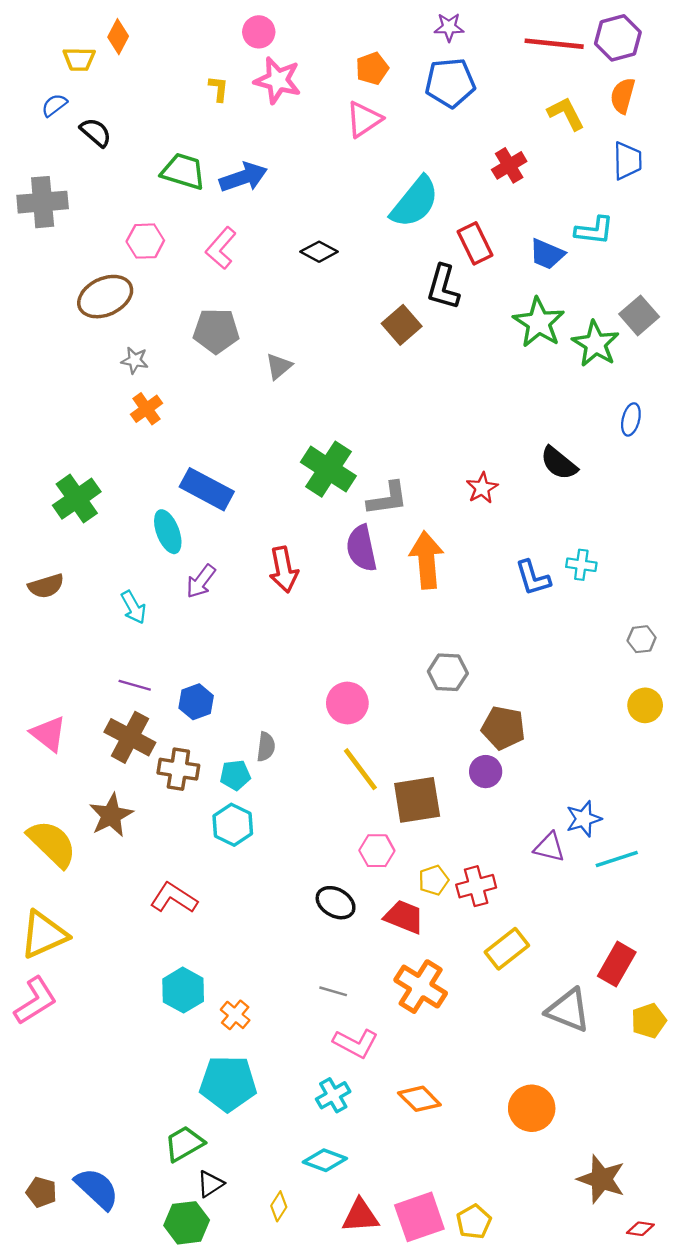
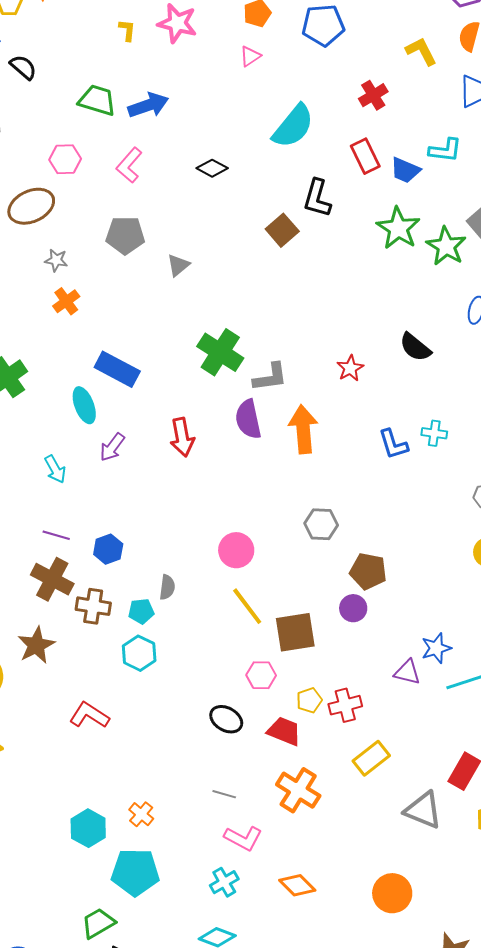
pink triangle: (364, 119) -> (250, 56), size x0.7
red rectangle: (475, 243) -> (365, 156), moved
cyan hexagon: (183, 990) -> (88, 828), moved

